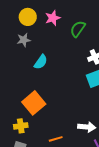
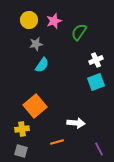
gray star: (24, 40) -> (36, 44), moved
white arrow: (87, 127) -> (76, 123), moved

